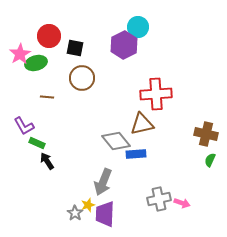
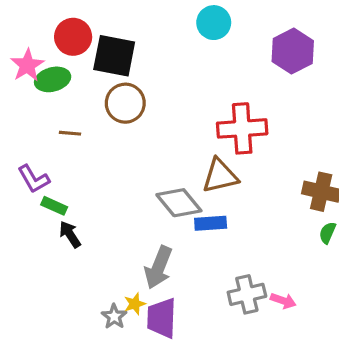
purple hexagon: (124, 45) -> (293, 51), moved
black square: (75, 48) -> (114, 56), size x1.6

